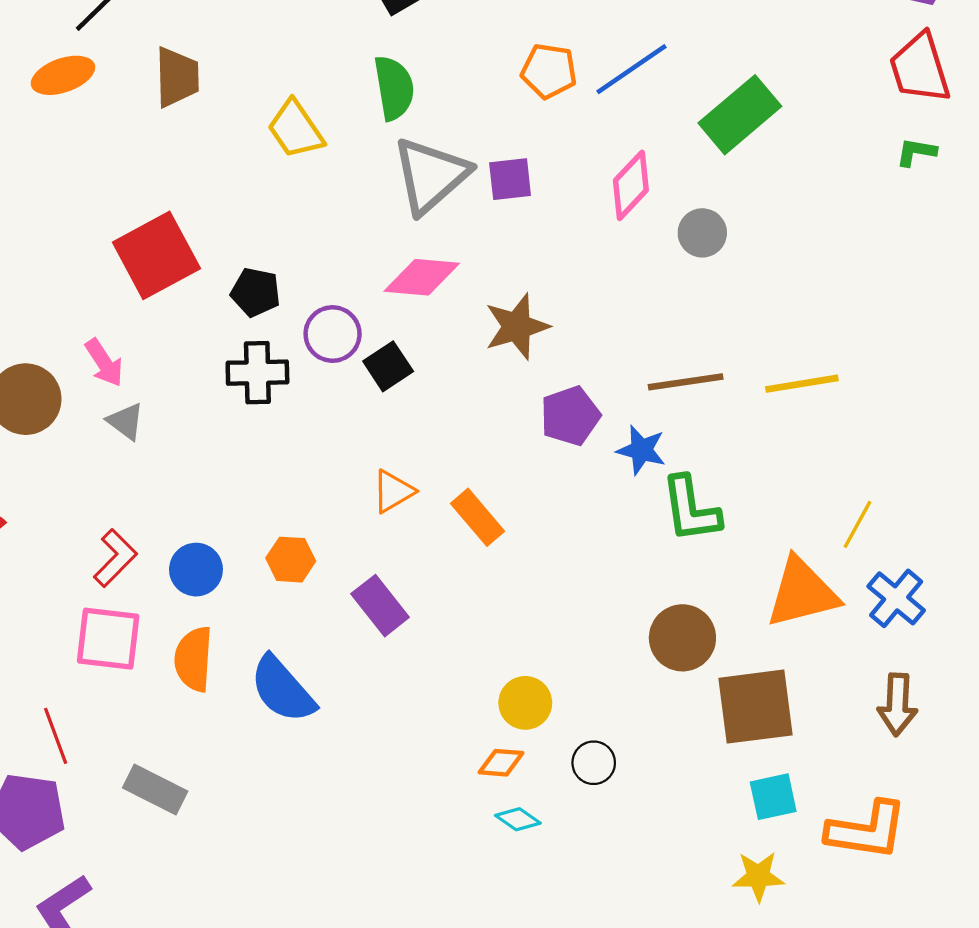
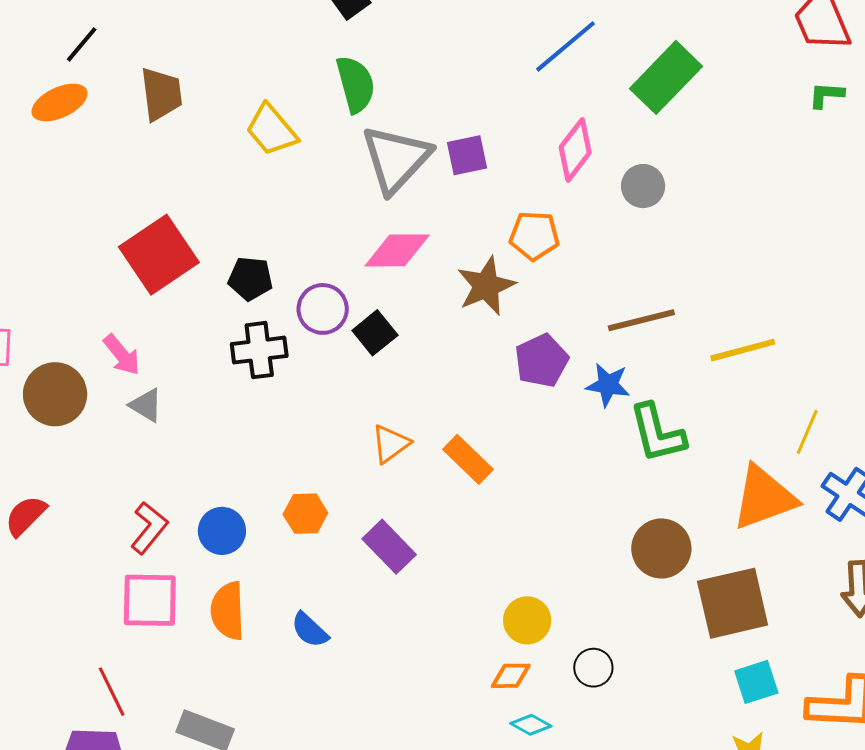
orange pentagon: (549, 71) -> (534, 236), moved
yellow line: (802, 384) -> (743, 350), moved
blue semicircle: (283, 689) -> (310, 630), size x0.6

